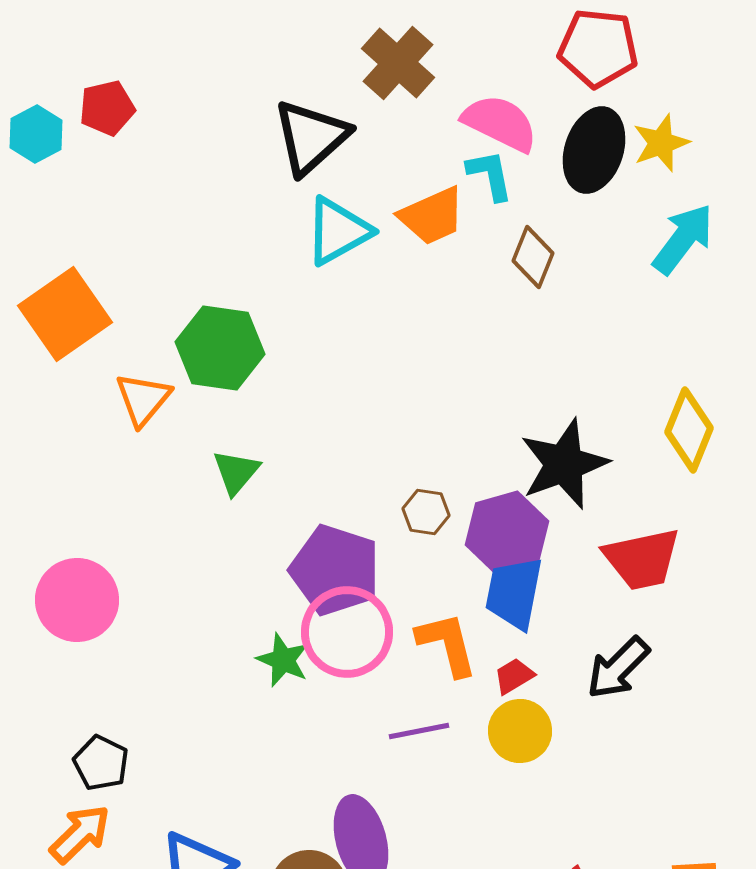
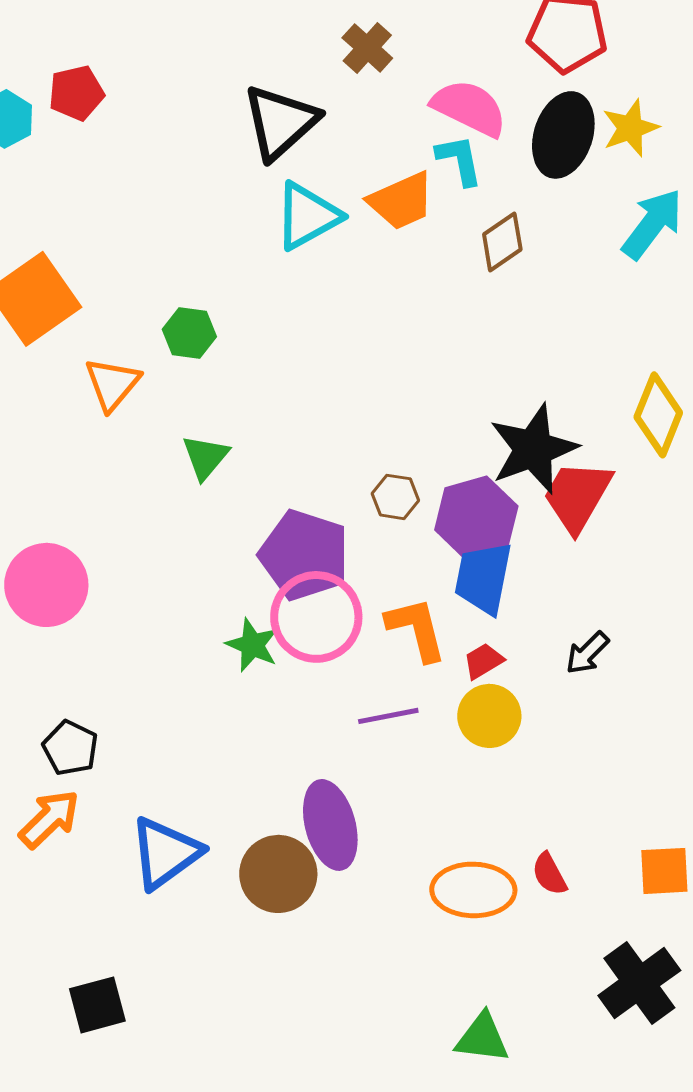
brown cross: (398, 63) -> (367, 48), size x0.7
brown diamond: (533, 257) -> (502, 242), turned 34
green hexagon: (220, 348) -> (189, 333), size x0.6
red trapezoid: (642, 559) -> (577, 496), moved, turned 132
black arrow: (618, 668) -> (587, 653), size x0.7

